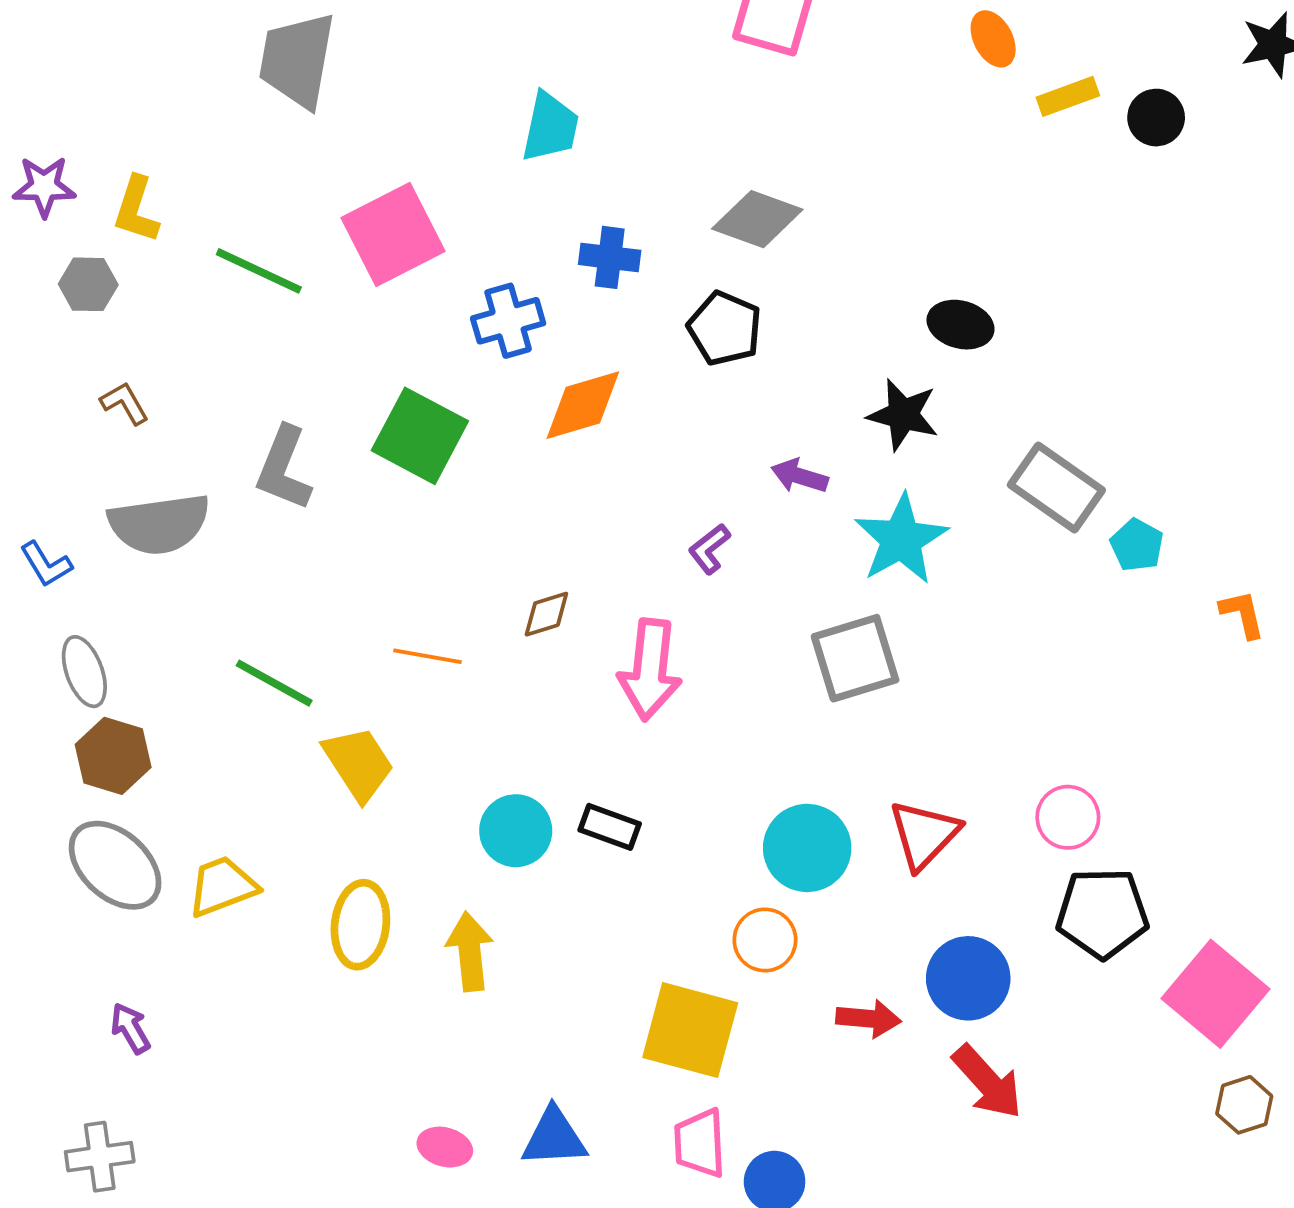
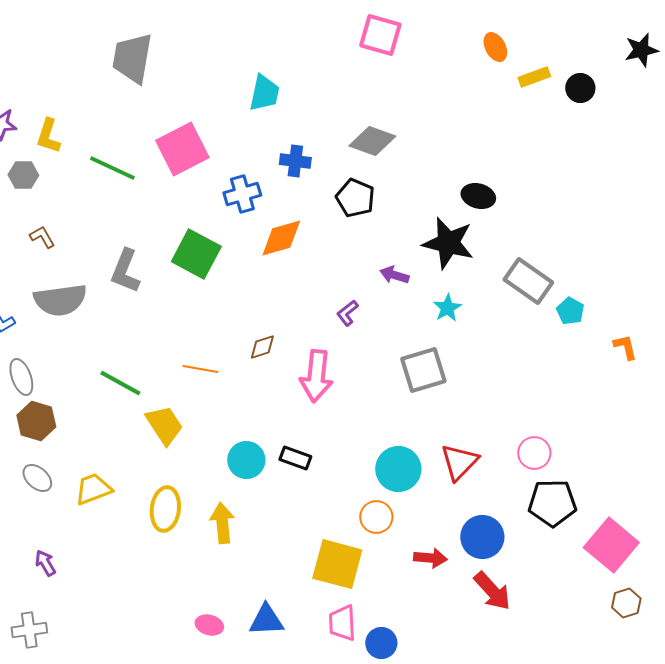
black star: (903, 415) -> (448, 243), size x1.4
cyan star: (901, 539) -> (447, 308), size x0.6
gray ellipse: (115, 865) -> (37, 478), size x0.6

